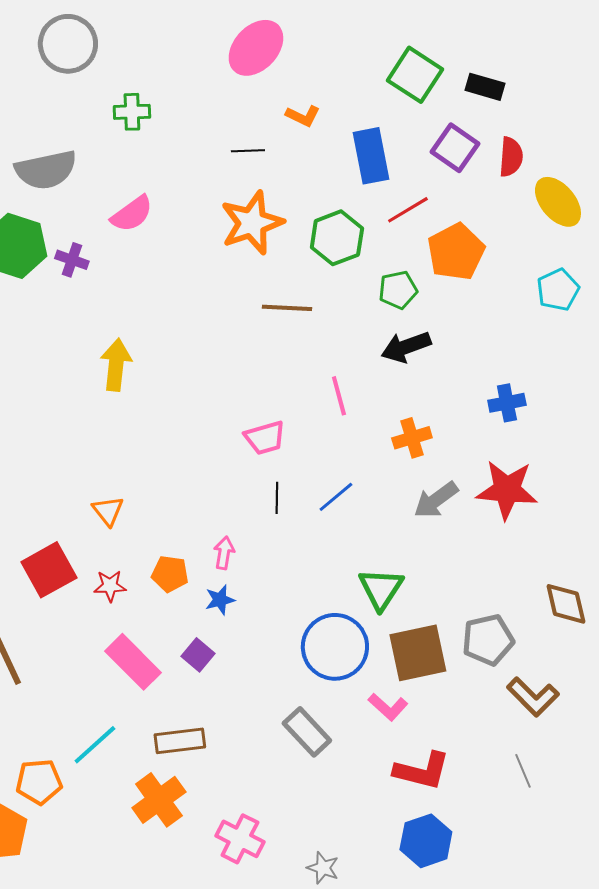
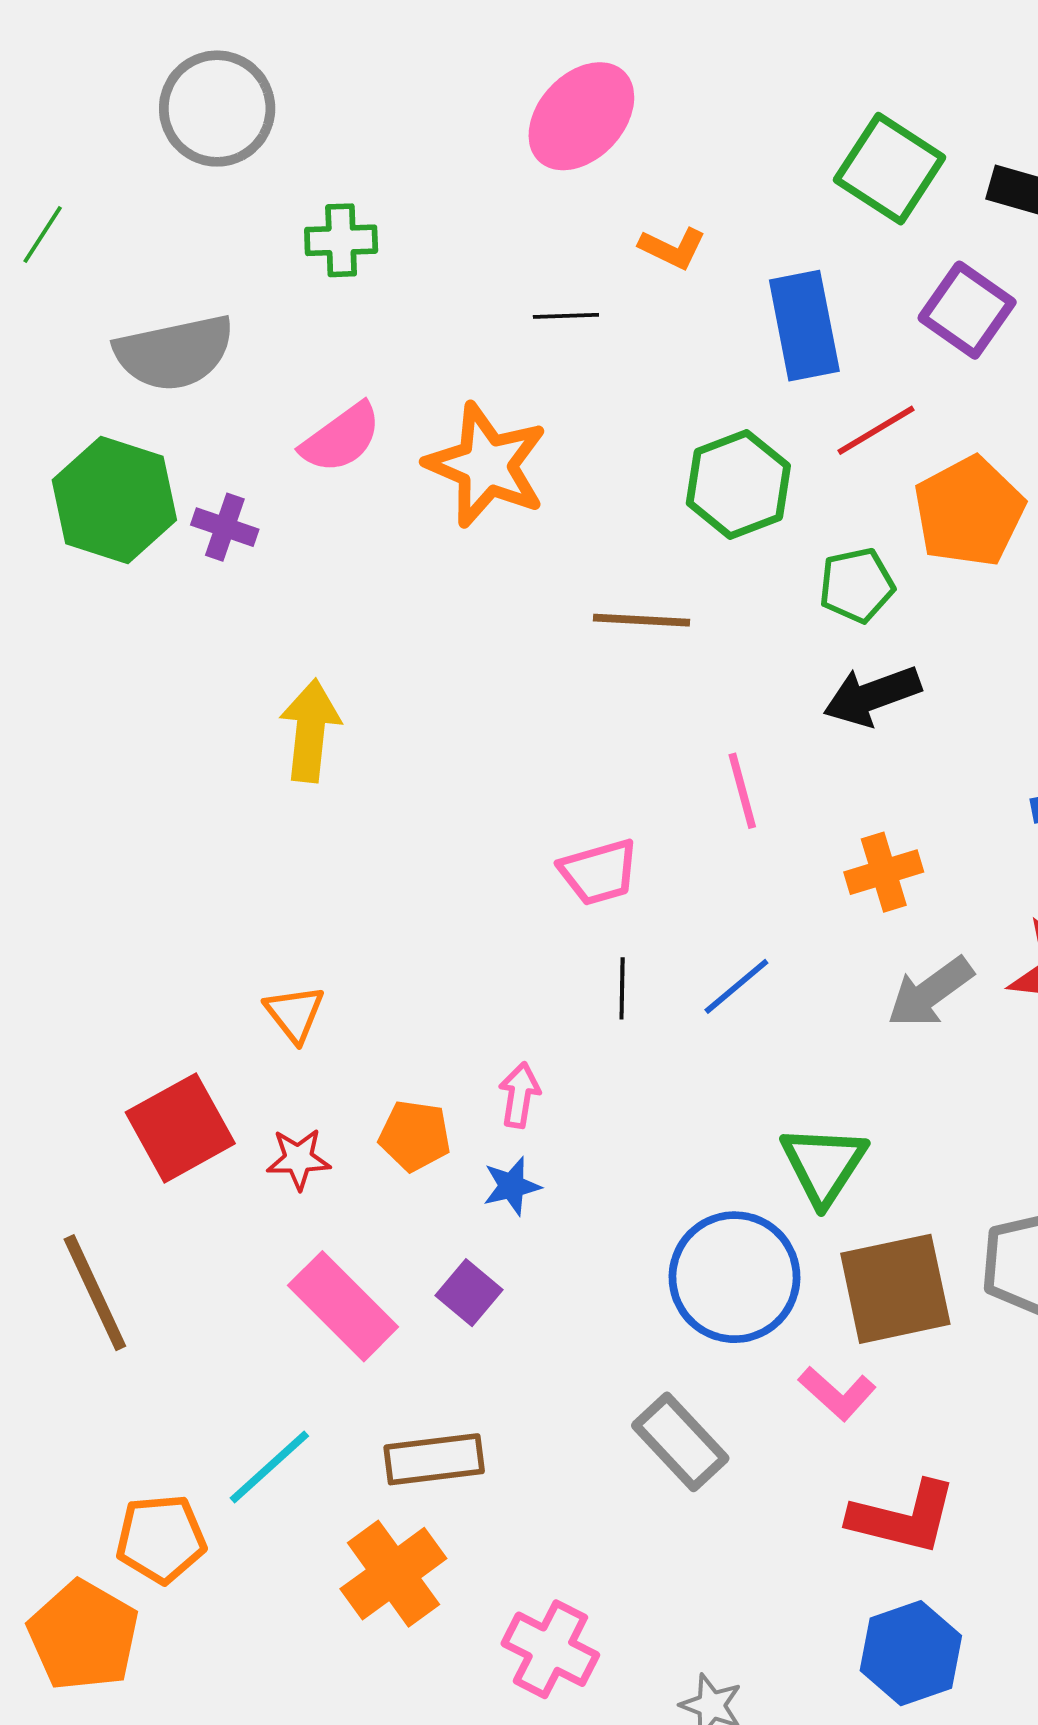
orange star: (252, 223) -> (486, 465), moved, turned -30

